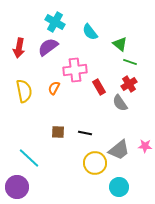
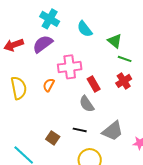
red arrow: (19, 48) -> (14, 45), turned 60
gray semicircle: (120, 103) -> (87, 104), moved
brown square: (58, 132) -> (53, 138), moved, turned 32
gray trapezoid: (119, 150) -> (113, 131), moved

